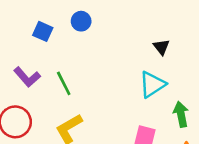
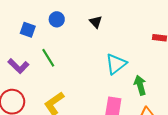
black triangle: (161, 47) -> (96, 22), moved
green line: (64, 83) -> (48, 58), moved

